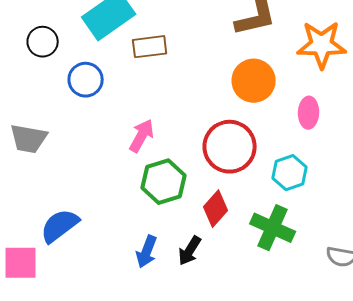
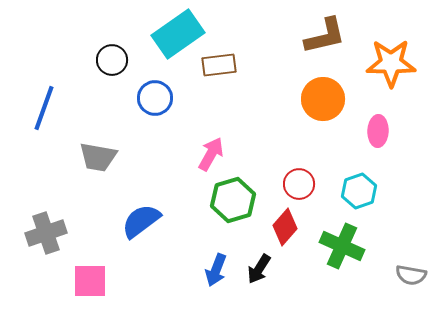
red circle: (230, 147) -> (299, 184), moved, size x0.6
blue semicircle: (60, 226) -> (141, 221), moved

